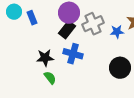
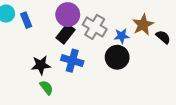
gray cross: (93, 24) -> (95, 27), turned -35
black circle: (120, 68) -> (117, 57), moved

